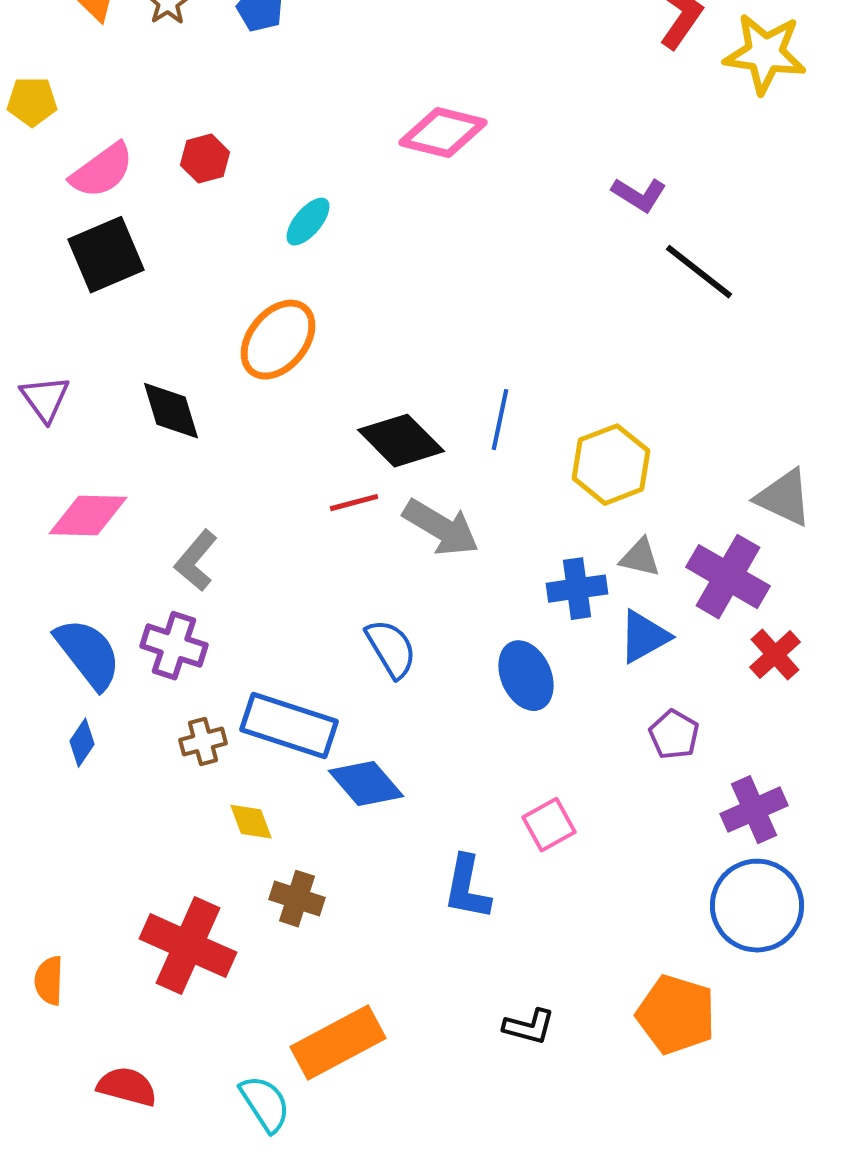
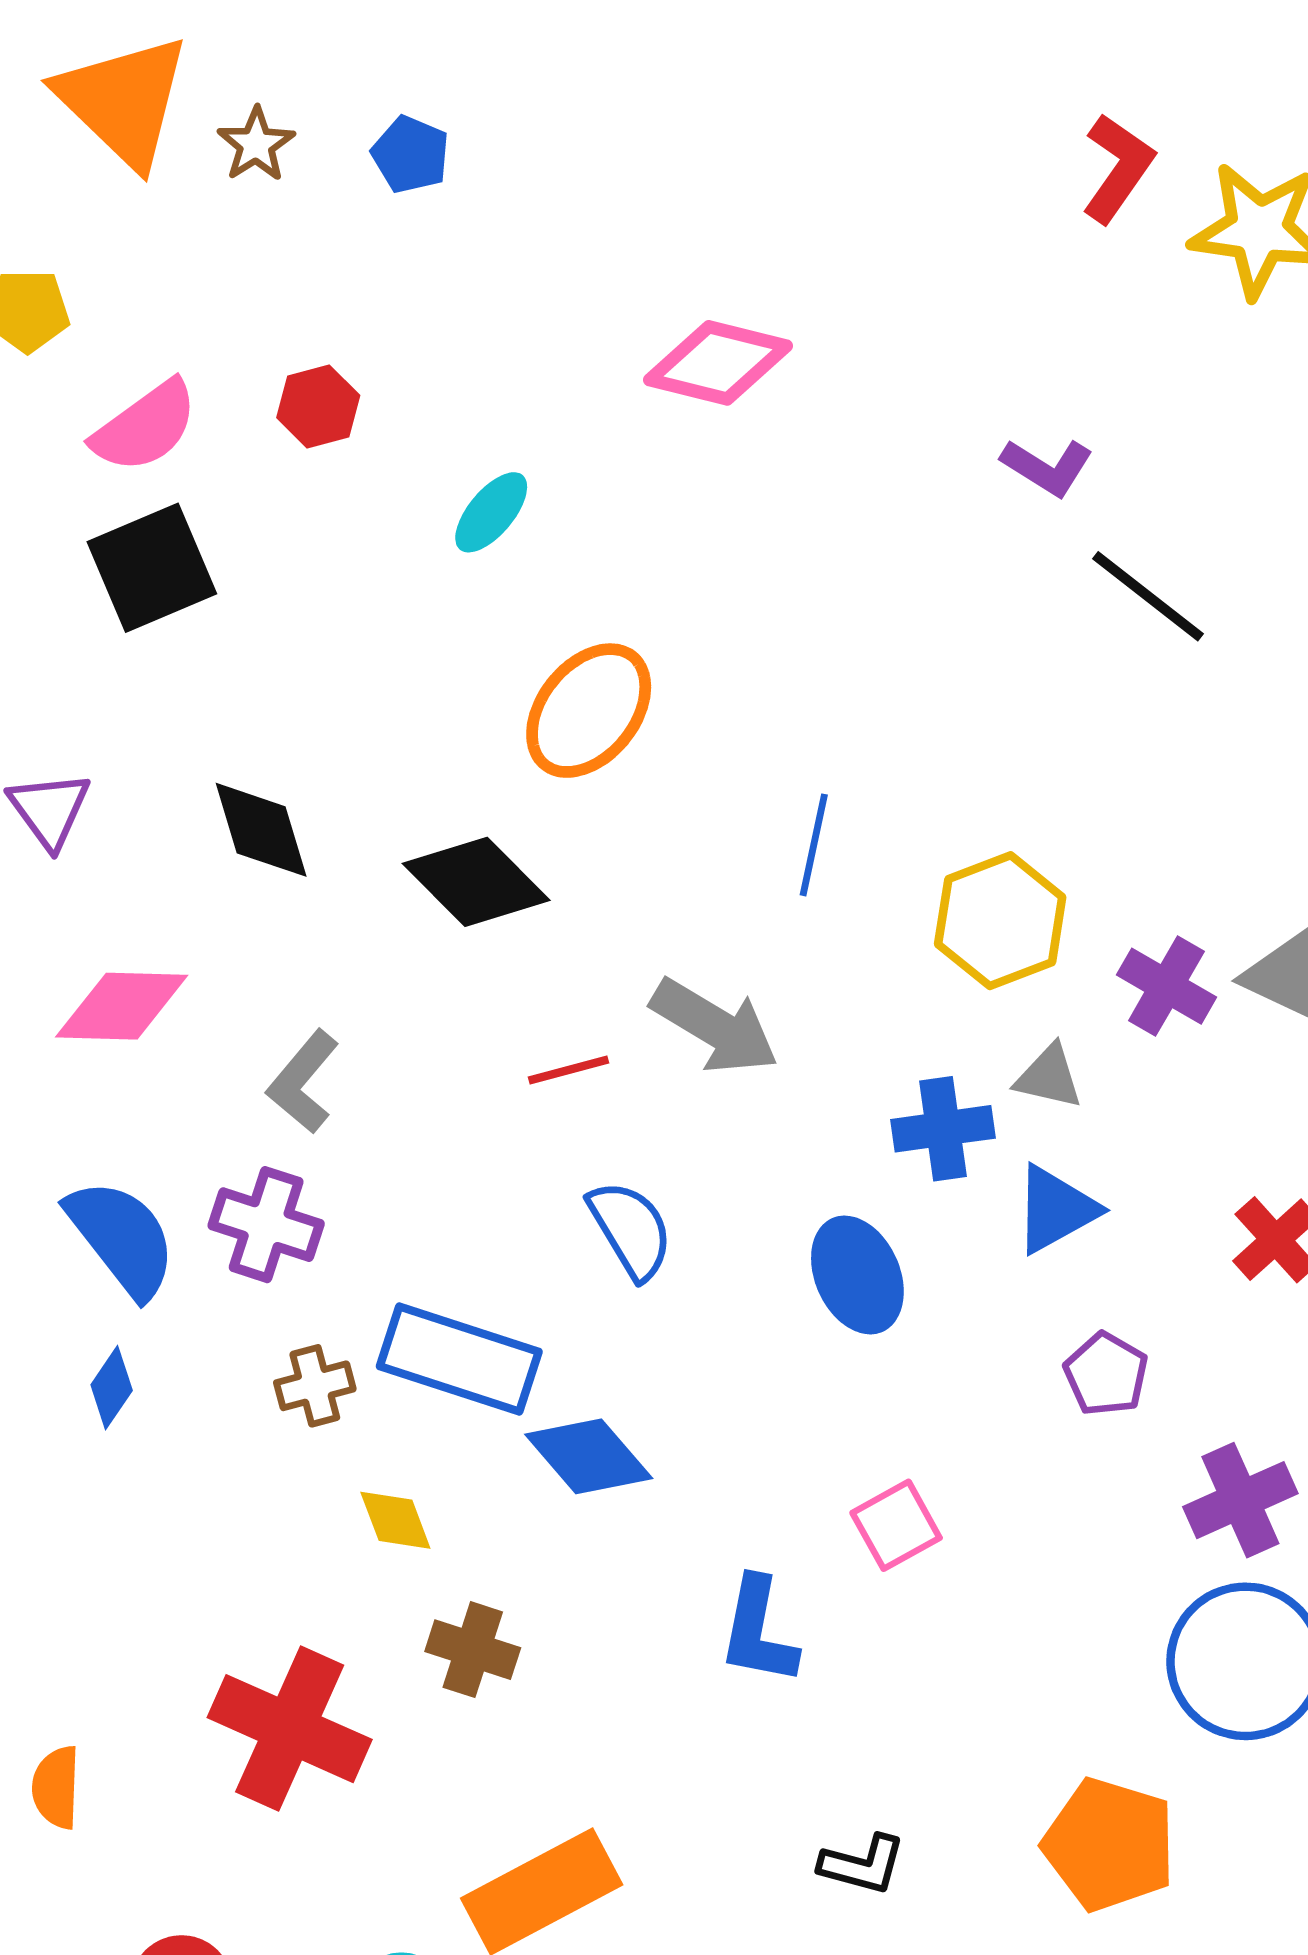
orange ellipse: (278, 340) -> (589, 711), moved
black diamond: (401, 441) -> (476, 882), moved
red line: (354, 503) -> (568, 1070), moved
purple cross: (728, 577) -> (1166, 986), moved, size x0.7

